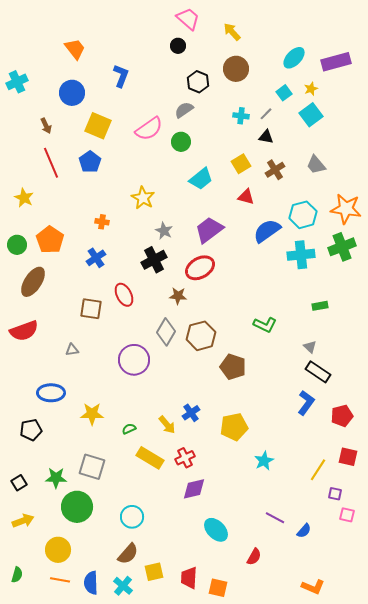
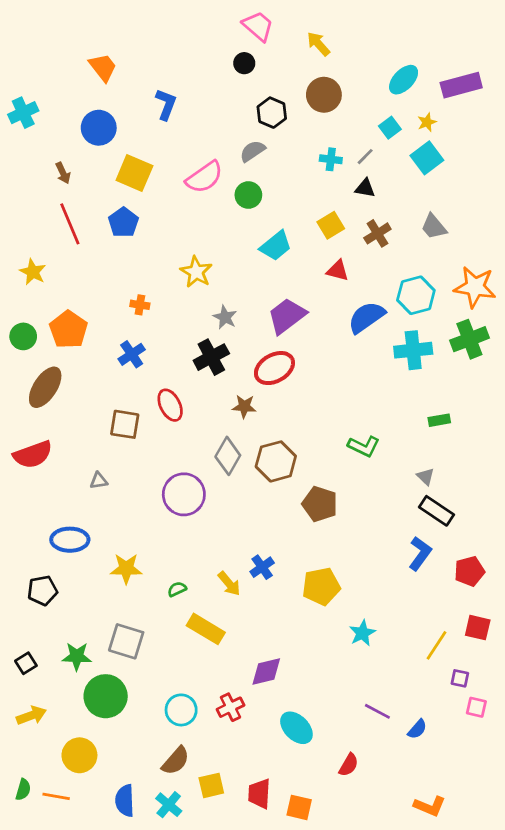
red cross: (185, 458) -> (231, 707), moved
orange line: (60, 580) -> (56, 796), moved

